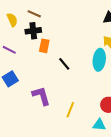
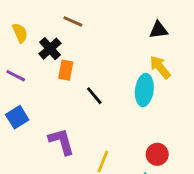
brown line: (34, 14) -> (73, 21), moved
black cross: (33, 31) -> (50, 49), turned -35

